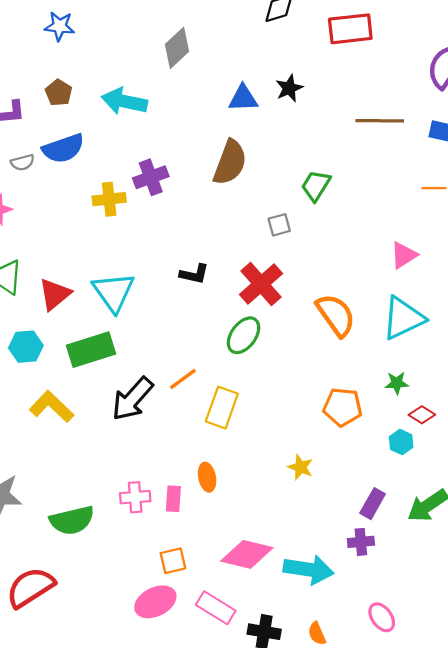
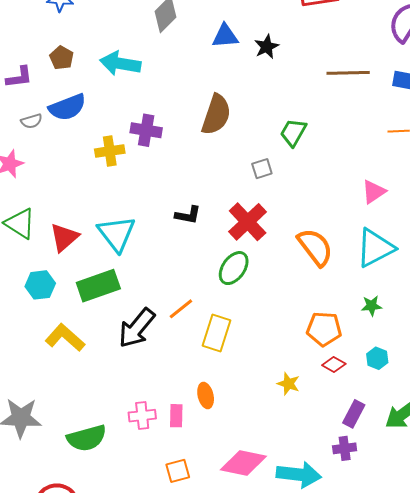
blue triangle: (243, 98) -> (225, 36), moved
purple cross: (151, 177) -> (146, 130), turned 32
red diamond: (422, 415) -> (334, 364), moved

